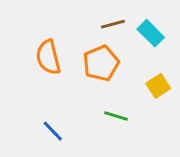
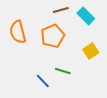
blue line: (53, 131) -> (43, 81), moved

